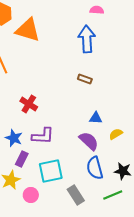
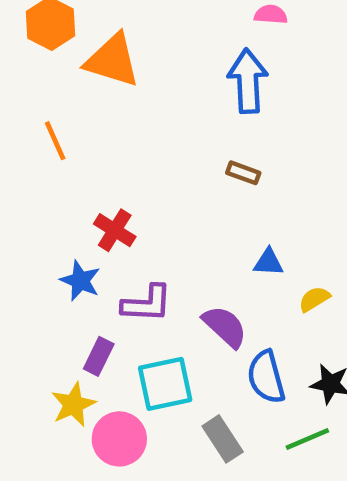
blue star: (14, 138) -> (80, 281), moved
purple semicircle: (89, 141) -> (225, 327), moved
pink circle: (31, 195) -> (119, 439), size x1.5

